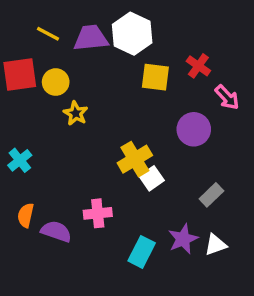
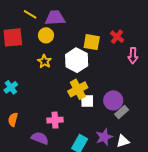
white hexagon: (132, 34) -> (77, 60), moved
yellow circle: (56, 82) -> (46, 35), moved
pink arrow: (227, 97) -> (133, 56), turned 42
purple circle: (194, 129) -> (113, 100), moved
white square: (152, 178) -> (87, 101), turned 32
purple semicircle: (56, 231) -> (40, 138), moved

